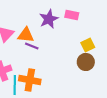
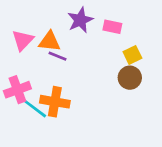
pink rectangle: (72, 15) -> (112, 27), moved
cyan line: (15, 85) -> (35, 108), turned -54

